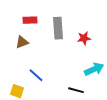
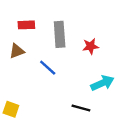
blue line: (36, 75) -> (48, 68), moved

